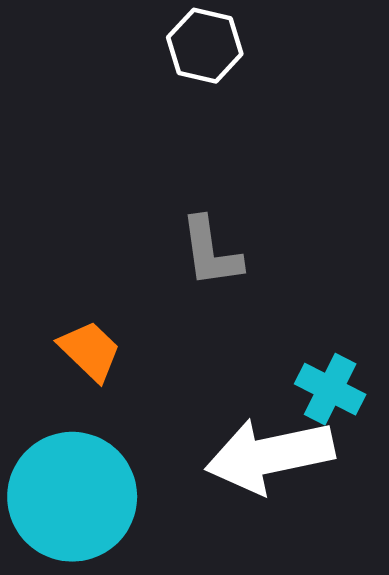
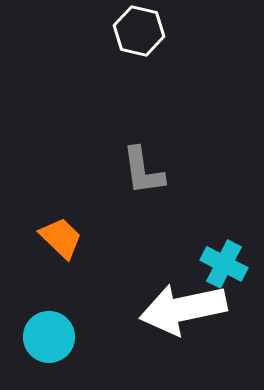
cyan circle: (72, 497) -> (49, 337), size x0.6

